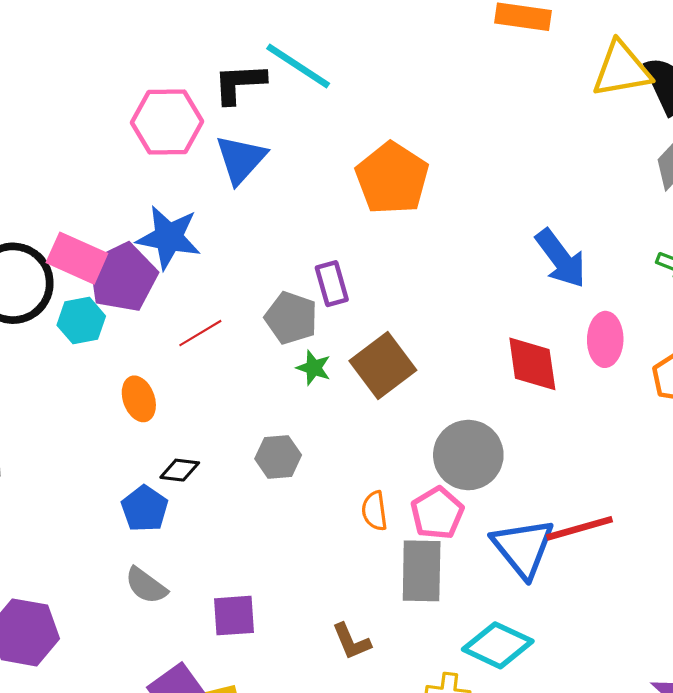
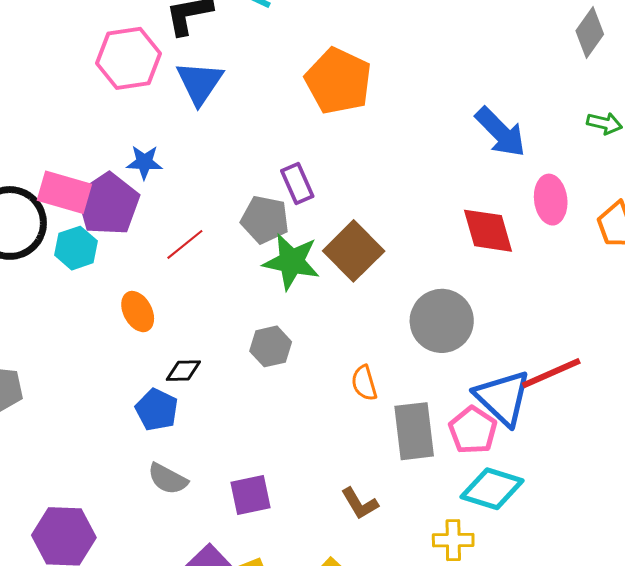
blue star: (169, 237) -> (144, 162), size x0.6
green star: (314, 368) -> (291, 262), size x1.8
pink pentagon: (437, 513) -> (473, 430), moved

